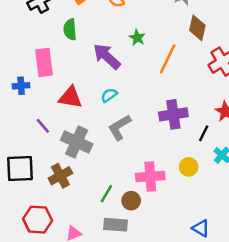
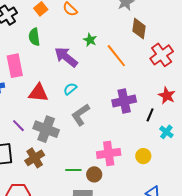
orange line: (168, 59) -> (116, 56), turned -60
purple line: (43, 126) -> (18, 126), moved
yellow circle: (189, 167) -> (143, 156), moved
green line: (106, 194) -> (73, 170), turned 63

